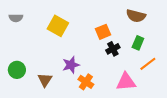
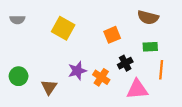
green rectangle: (138, 43) -> (150, 47), turned 64
black cross: (113, 49) -> (125, 63), moved
orange line: (148, 64) -> (161, 70), turned -48
orange cross: (86, 82) -> (101, 77), moved

